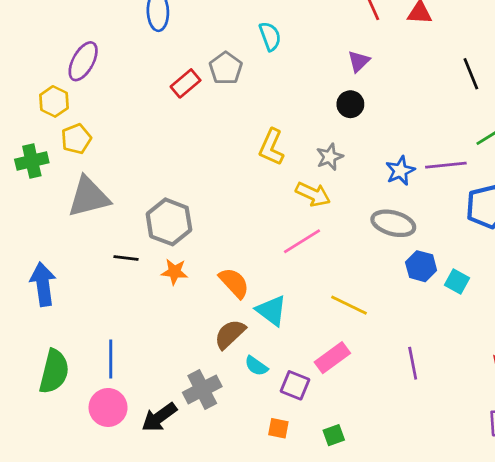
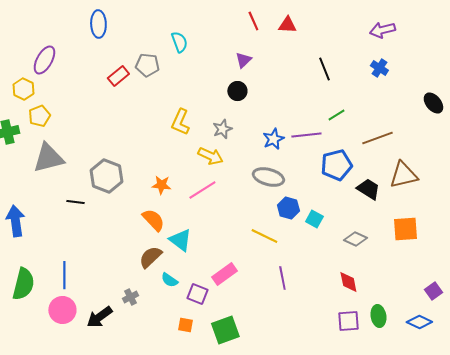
gray pentagon: (226, 68) -> (147, 65), turned -30
orange star: (175, 272) -> (161, 185), moved
yellow line: (349, 305) -> (264, 236), moved
gray cross: (202, 389) -> (130, 297), size x0.6
green square: (334, 435) -> (225, 330), size x1.8

